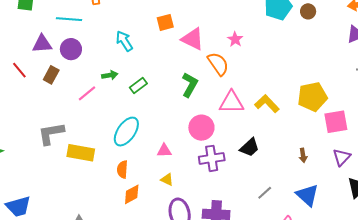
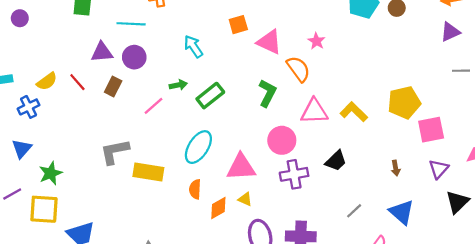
green rectangle: (138, 86) -> (210, 96), size x1.4
pink triangle: (164, 151) -> (241, 167), size x1.8
orange diamond: (132, 194) -> (218, 208), moved

